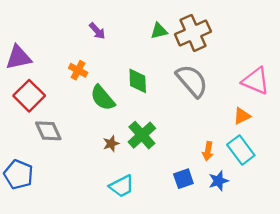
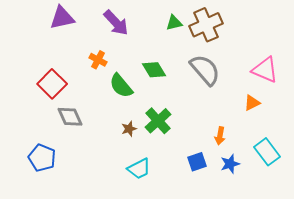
purple arrow: (97, 31) -> (116, 23), size x1.6
purple triangle: (19, 57) -> (62, 18), moved
green diamond: (138, 81) -> (154, 70), turned -30
cyan rectangle: (241, 150) -> (267, 152), moved

